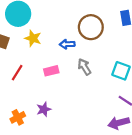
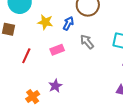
yellow star: (33, 38) -> (45, 22), moved
blue arrow: (67, 44) -> (68, 23), turned 128

